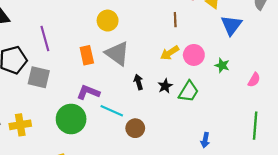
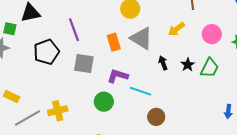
yellow arrow: (170, 53) -> (176, 29), moved
gray square: (39, 77) -> (84, 64), moved
green circle: (71, 119) -> (104, 102), size x0.7
brown circle: (135, 128) -> (156, 117), moved

